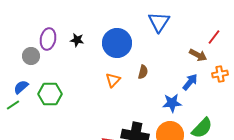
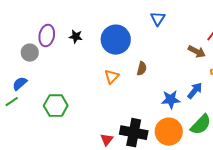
blue triangle: (159, 22) -> (158, 19), size x0.7
blue arrow: (190, 82) -> (195, 91), moved
green hexagon: (50, 94) -> (56, 106), moved

